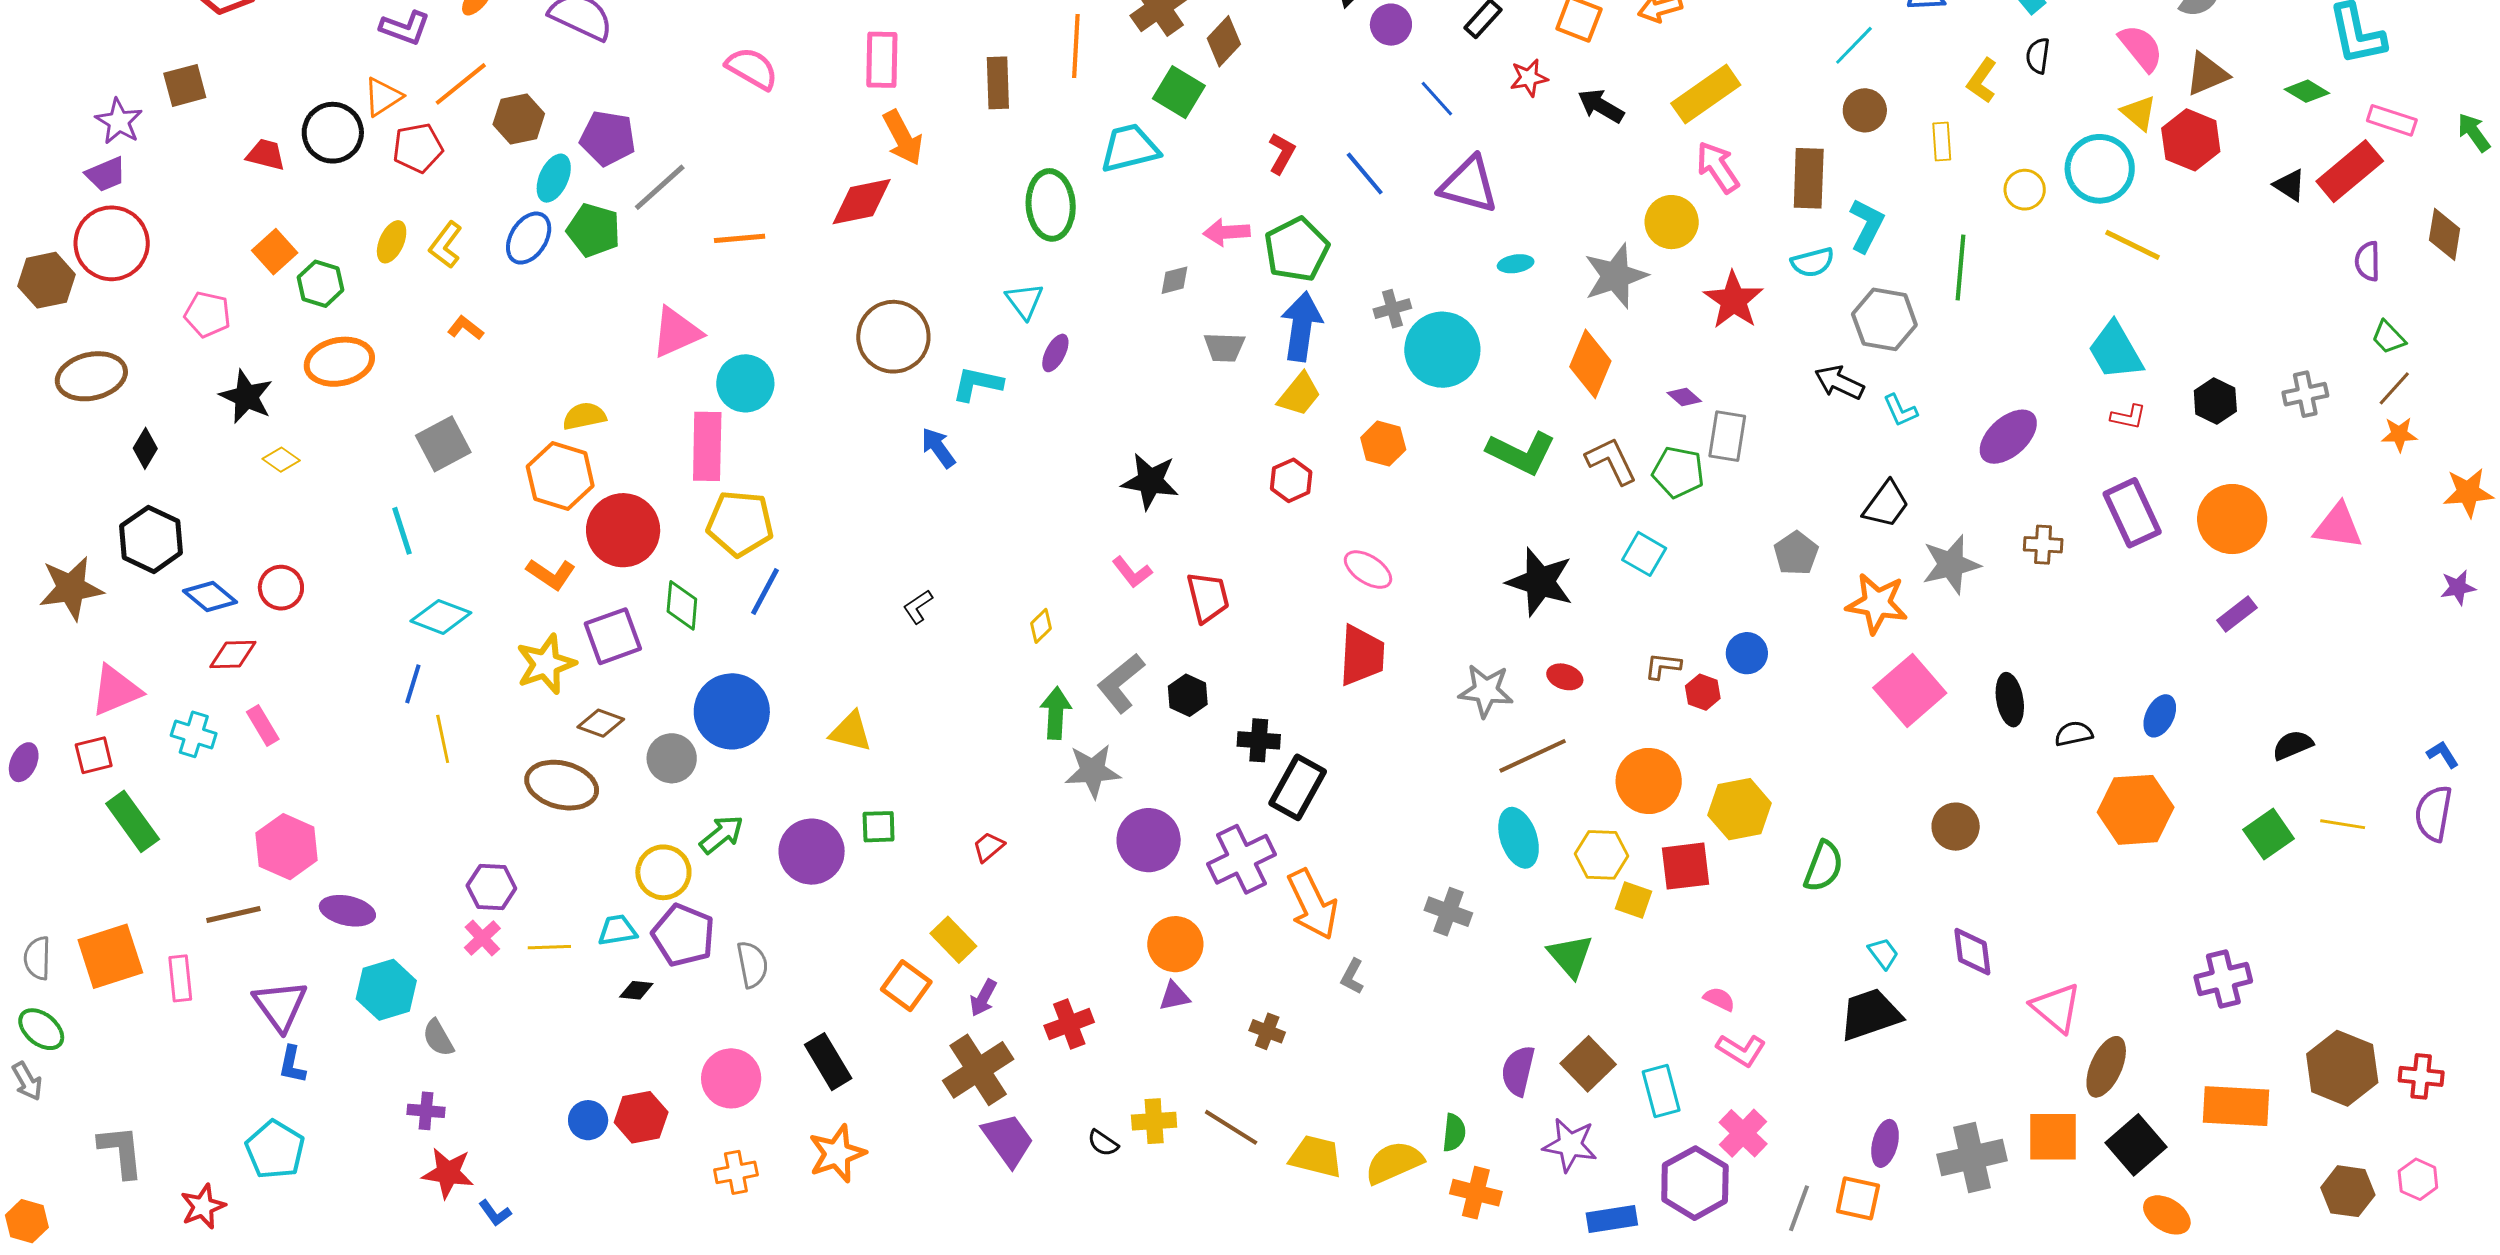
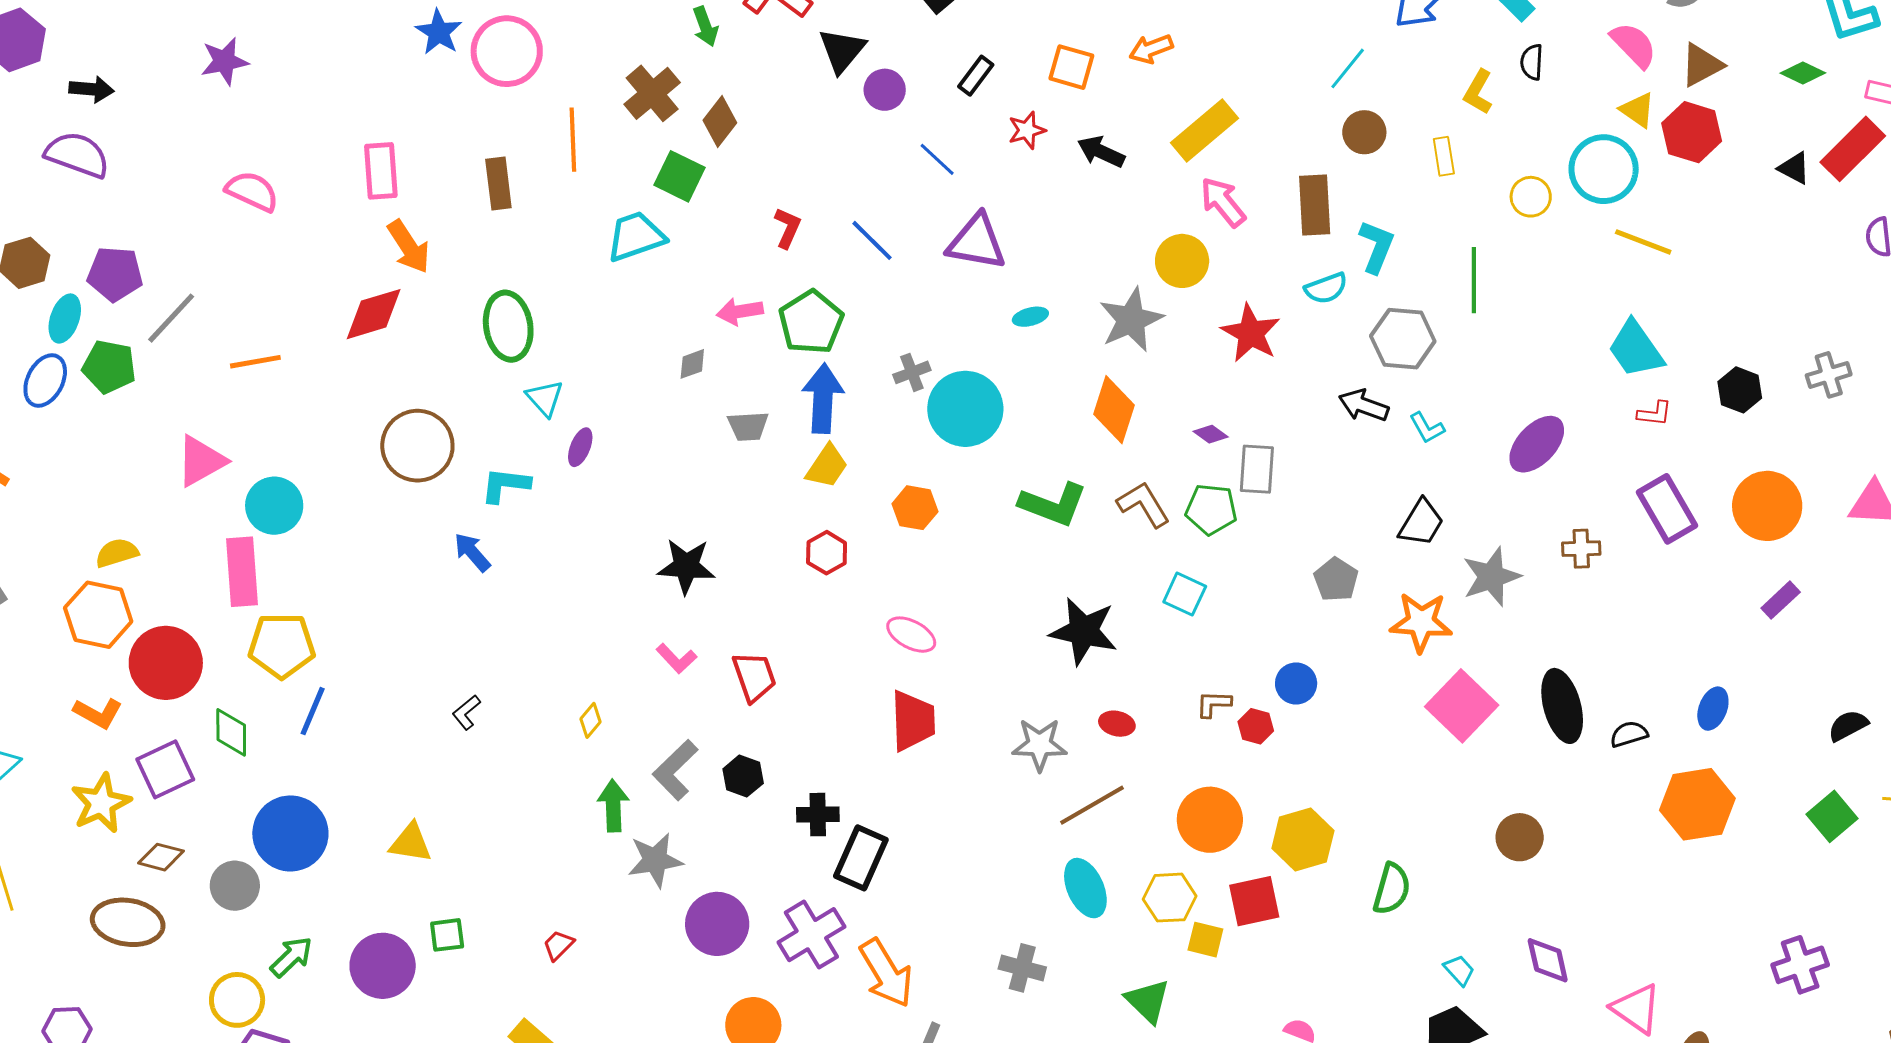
green ellipse: (1051, 205) -> (508, 326), moved
black ellipse: (2010, 700) -> (1562, 706), size x1.4

